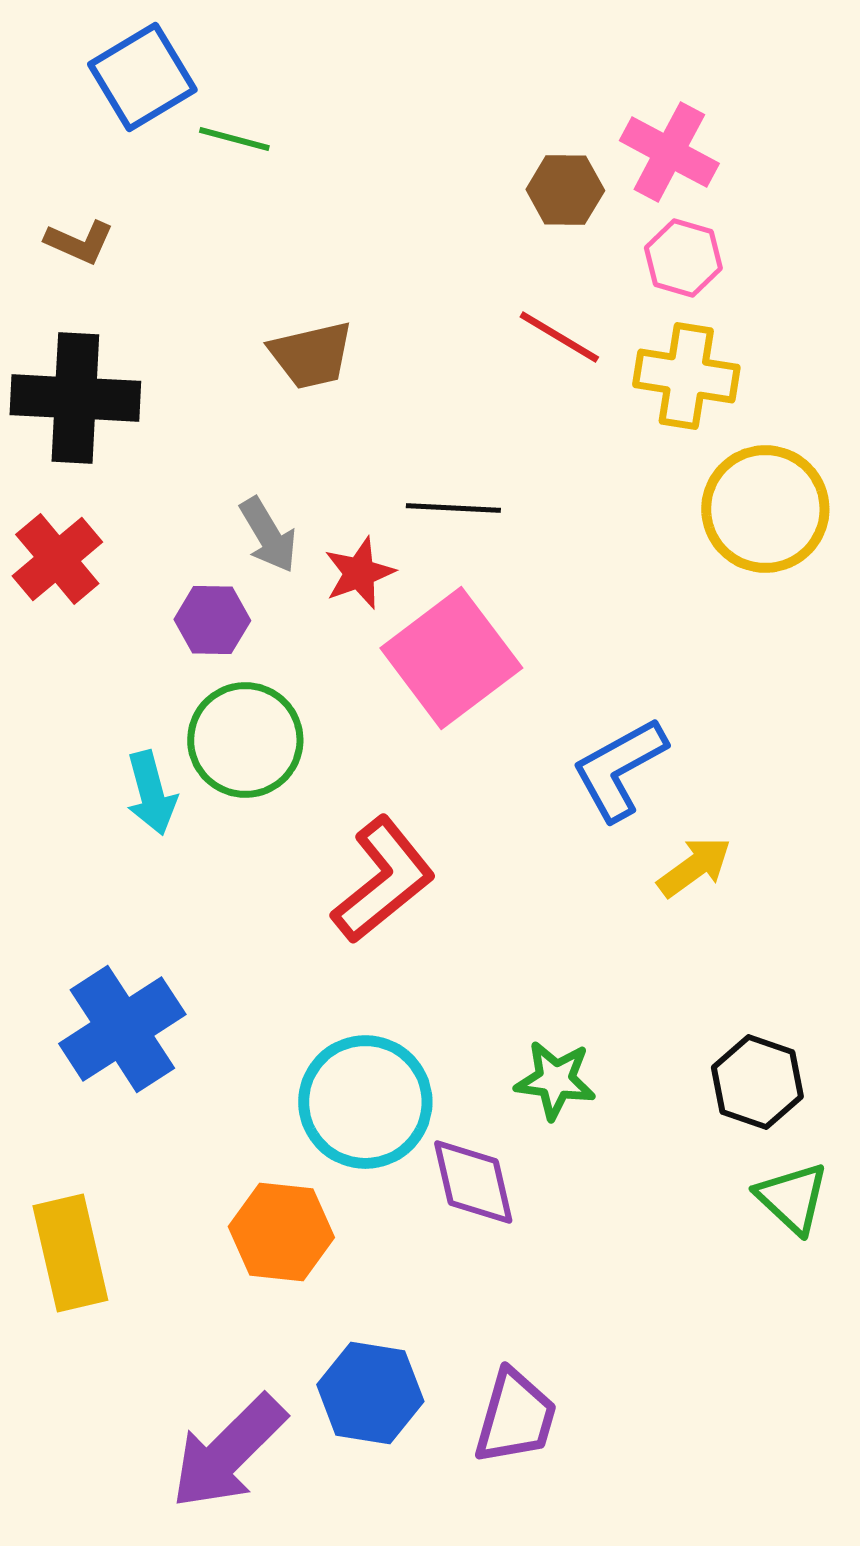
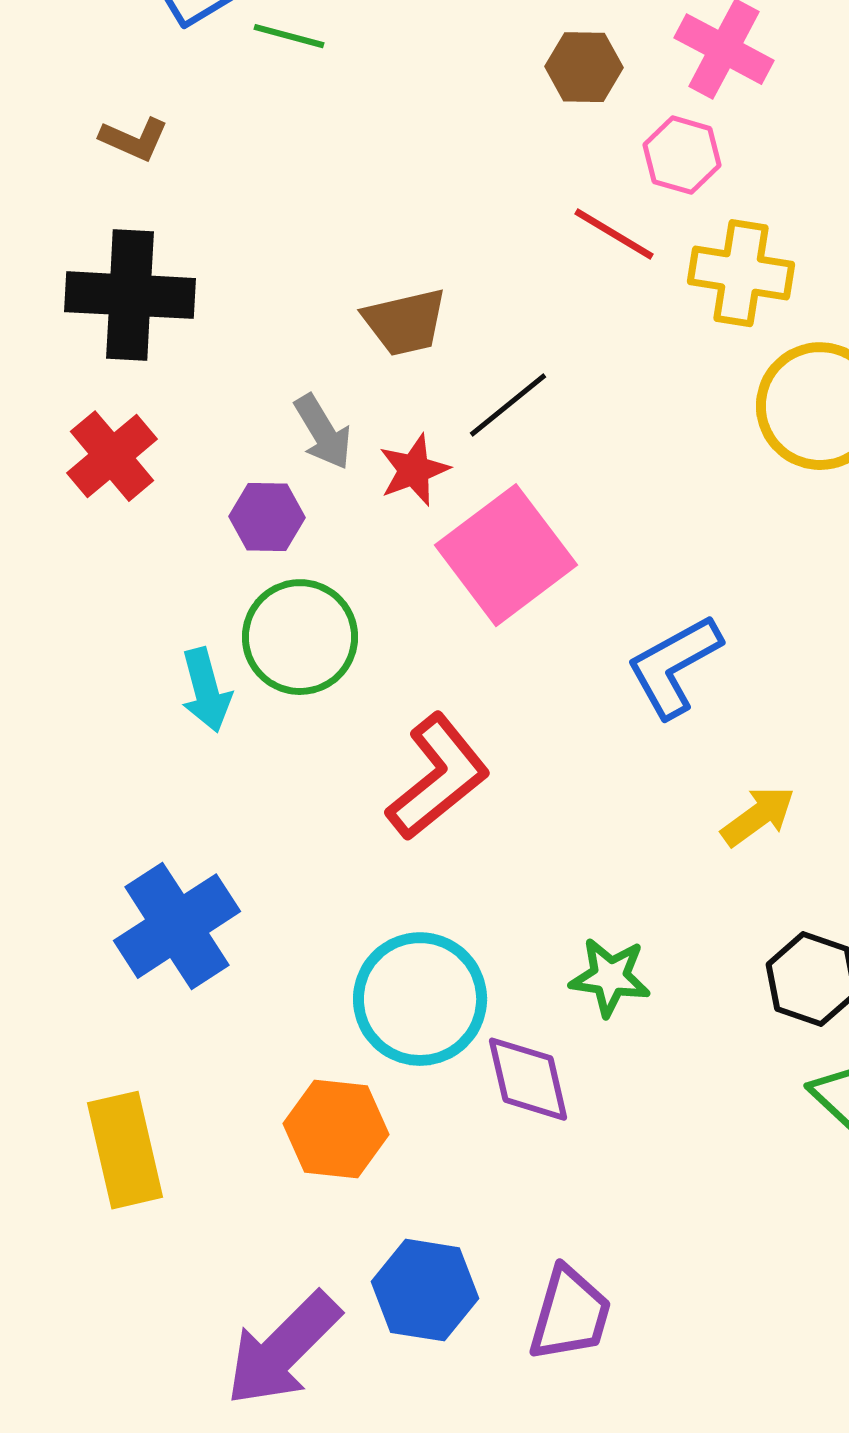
brown hexagon: (565, 190) -> (584, 67), moved
pink hexagon: (683, 258) -> (682, 155), moved
brown trapezoid: (311, 355) -> (405, 322), moved
black line: (453, 508) -> (508, 405), turned -42
yellow arrow: (694, 867) -> (758, 816), moved

